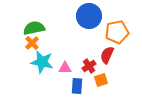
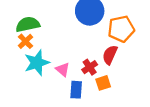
cyan star: (42, 62) -> (37, 63), turned -30
pink triangle: (65, 68) -> (63, 69), turned 40

